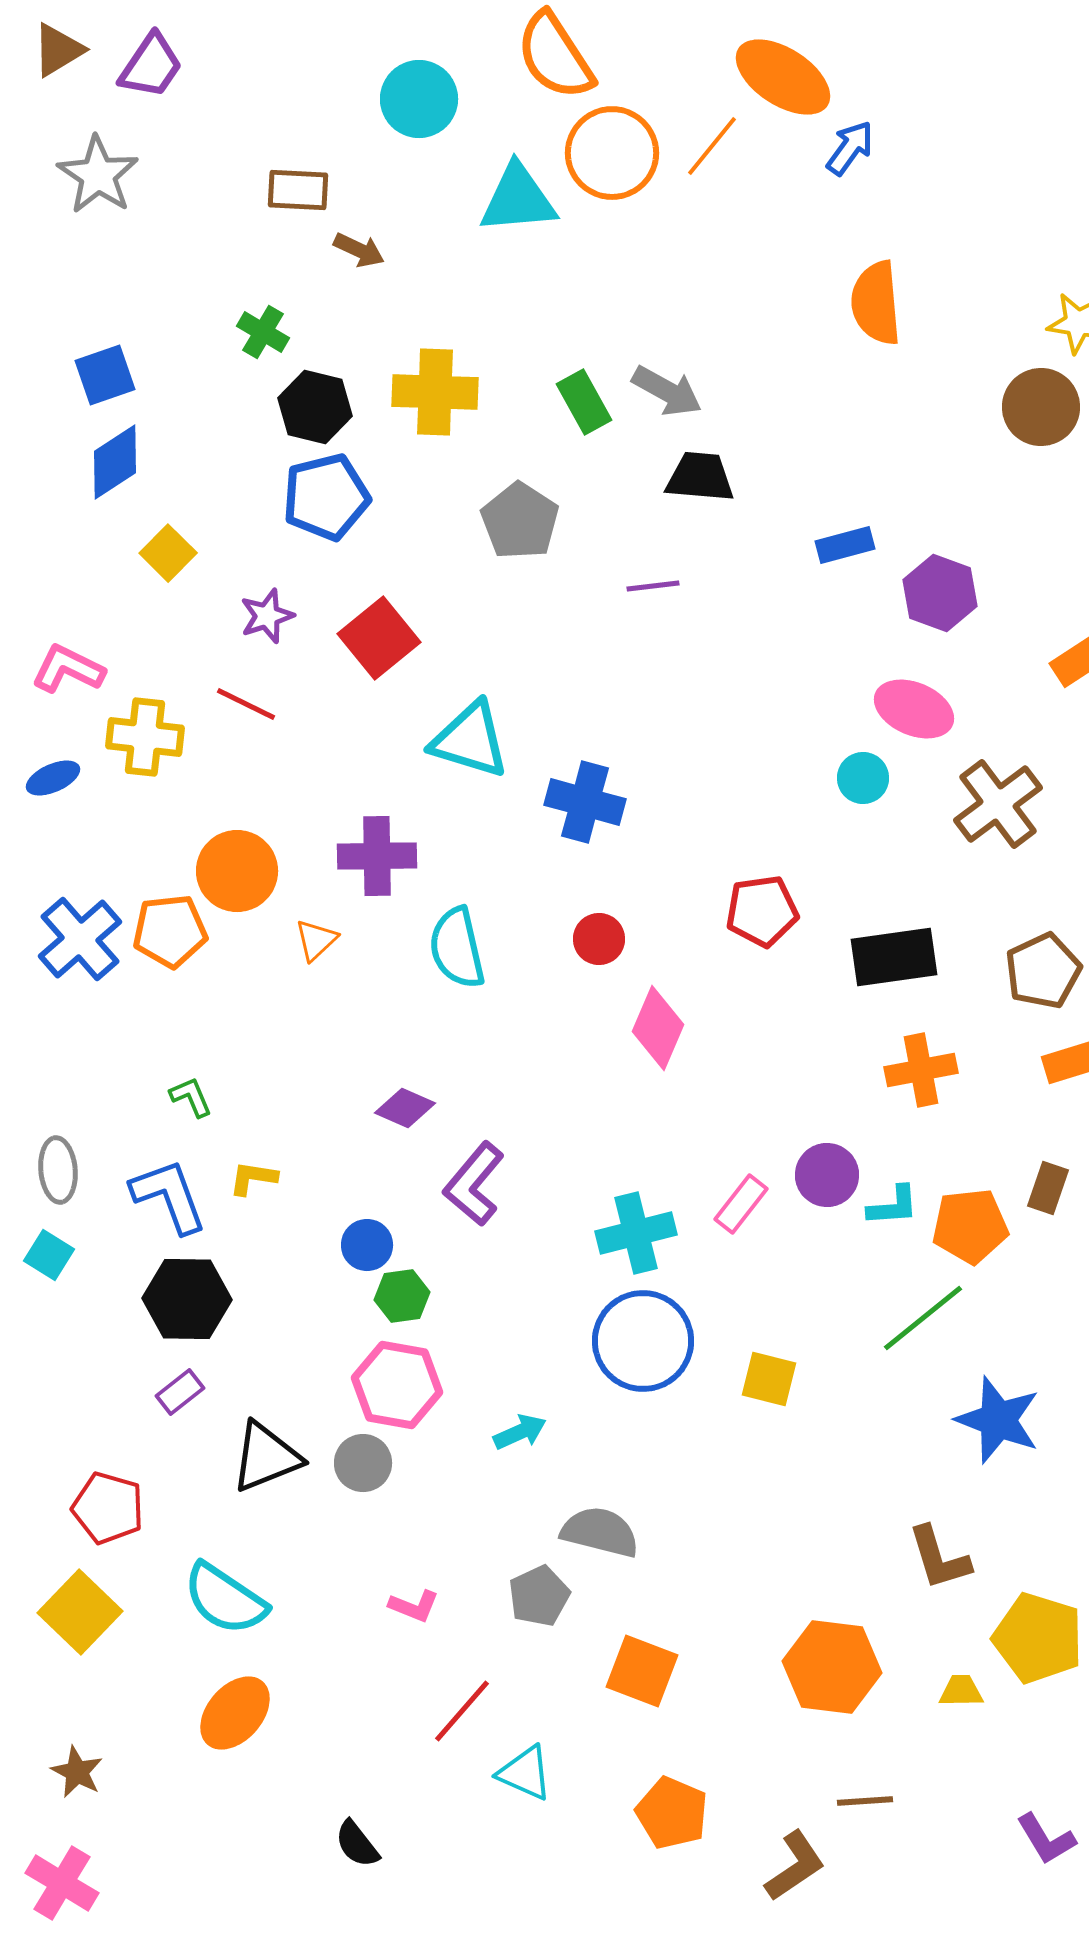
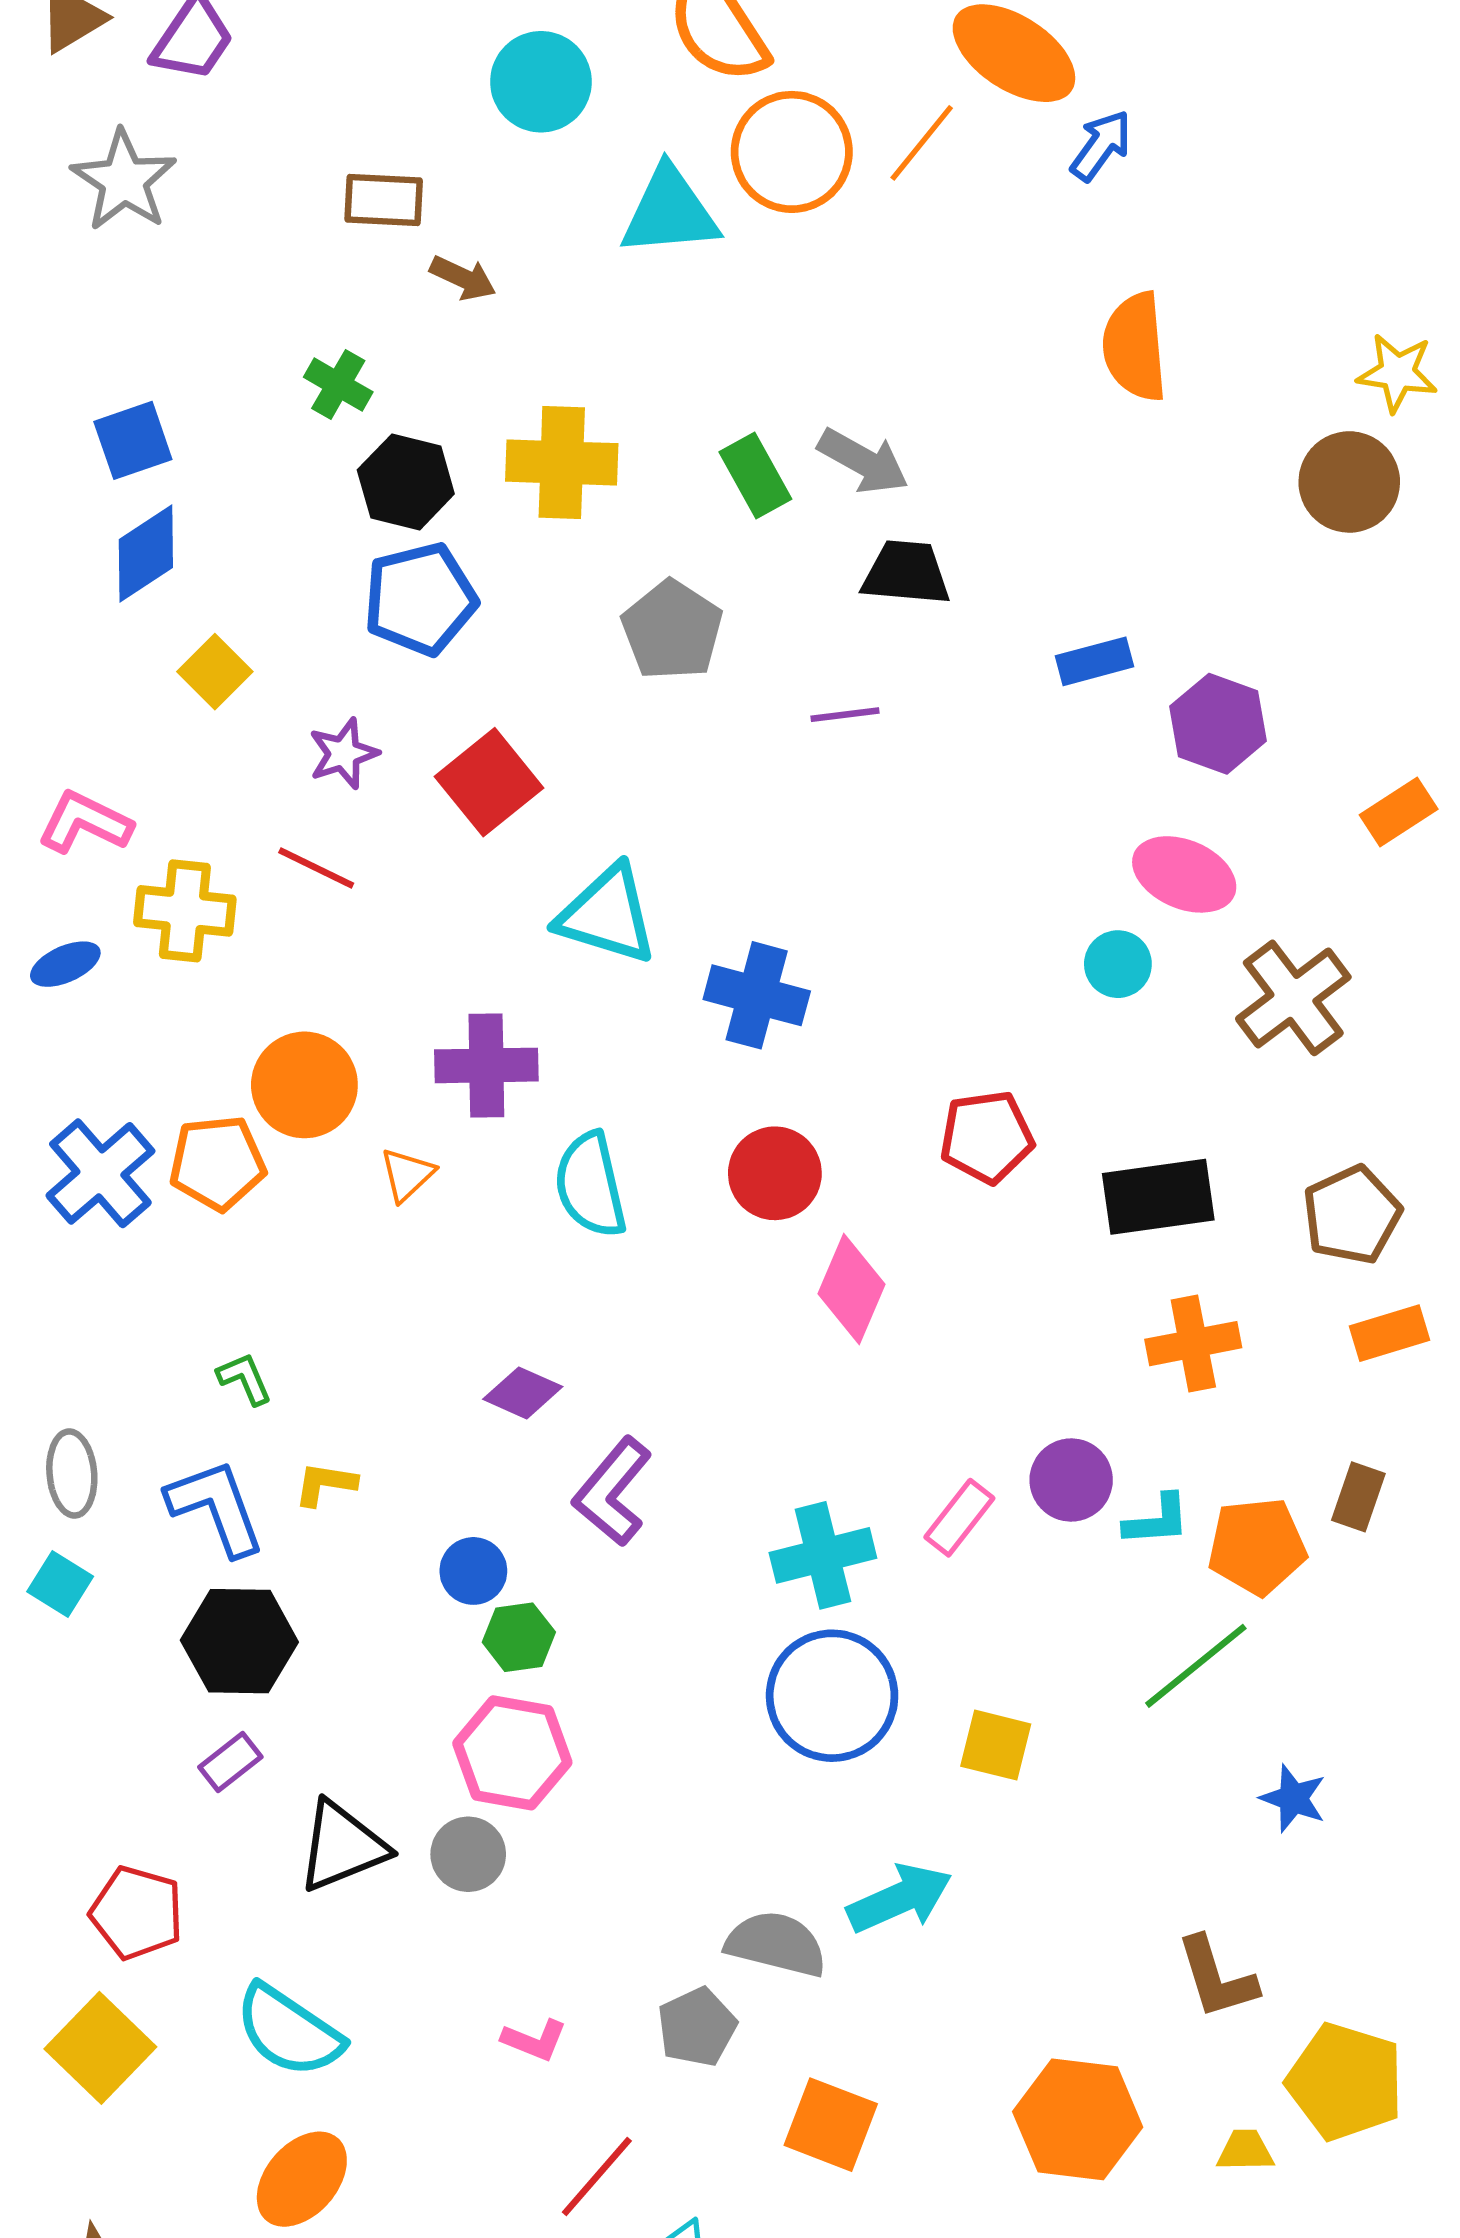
red circle: (599, 939) -> (775, 1173), size x1.4
blue star: (998, 1420) -> (1293, 1798), size x0.6
cyan arrow: (520, 1432) -> (900, 1898), moved, size x1.5

